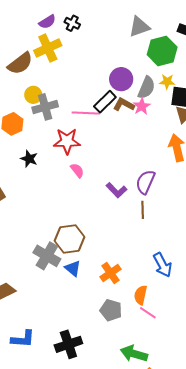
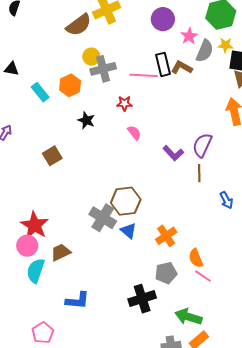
purple circle: (121, 79) -> (163, 19), moved
black rectangle: (105, 102) -> (163, 64), turned -60
pink star: (142, 106) -> (189, 36), moved
red star: (67, 141) -> (124, 103), size x0.6
blue arrow: (163, 265) -> (226, 200), moved, size x0.7
orange semicircle: (141, 295) -> (196, 258), turned -36
gray pentagon: (111, 310) -> (166, 273), turned -30
black cross: (68, 344) -> (142, 299), moved

